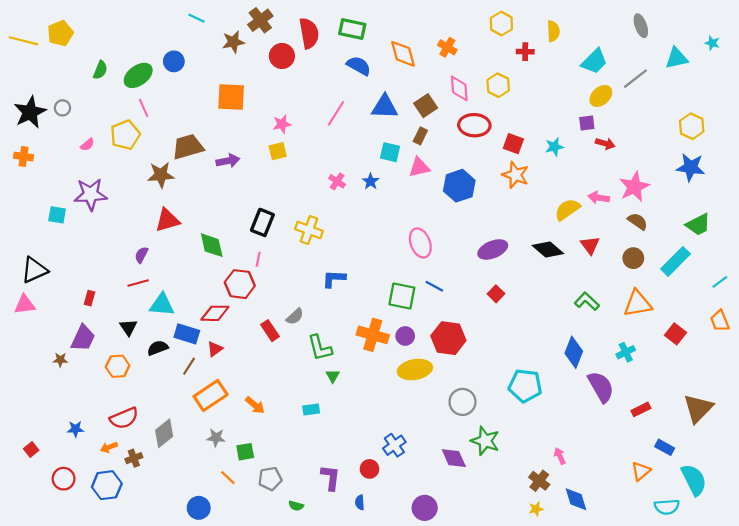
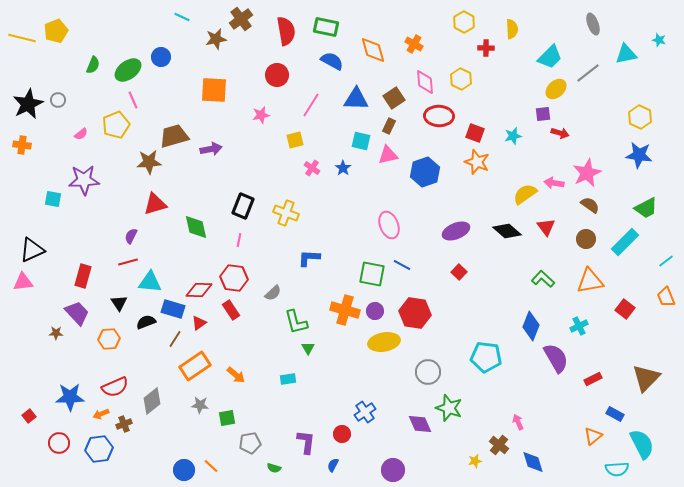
red circle: (282, 56) -> (277, 75), moved
yellow square: (278, 151) -> (295, 140), moved
red hexagon: (240, 284) -> (234, 278), moved
red rectangle: (89, 298) -> (83, 276), size x1.6
red rectangle: (270, 331) -> (231, 310), moved
purple trapezoid: (83, 338) -> (77, 313), turned -68
blue star: (75, 429) -> (70, 397), size x1.8
orange line: (228, 478) -> (211, 466), moved
blue semicircle: (360, 502) -> (333, 465), turned 32
yellow star: (536, 509) -> (475, 461), moved

